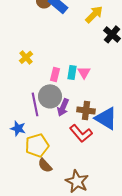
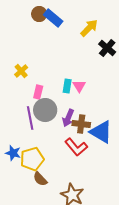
pink rectangle: (55, 74) -> (38, 92), moved
purple arrow: (63, 107) -> (68, 118), moved
blue star: (18, 128) -> (13, 153), moved

